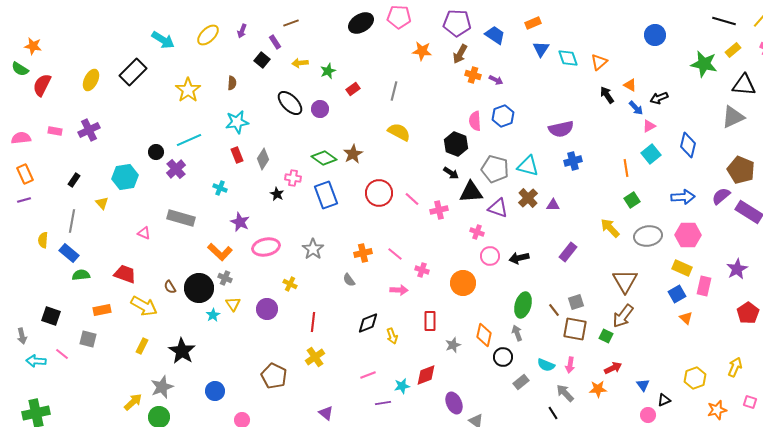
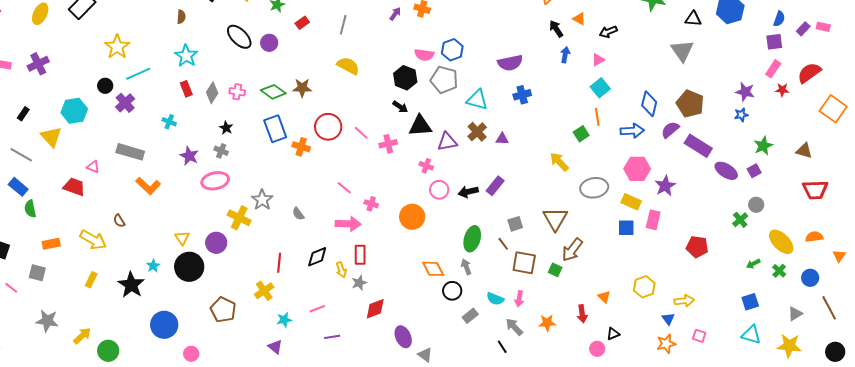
purple arrow: (496, 80) -> (395, 14), moved, turned -80
black triangle: (744, 85) -> (693, 19), size x0.7
yellow star: (188, 90) -> (117, 47), moved
blue arrow: (636, 108) -> (565, 55), moved, turned -126
gray triangle: (733, 117) -> (682, 51), turned -40
pink semicircle: (475, 121) -> (424, 55), turned -78
cyan star: (237, 122) -> (186, 56), turned -30
blue diamond: (688, 145) -> (649, 104), moved
brown star: (353, 154) -> (302, 88), turned 30
orange line: (626, 168) -> (597, 117), moved
gray pentagon: (495, 169) -> (444, 80), moved
pink cross: (293, 178) -> (237, 92), moved
yellow triangle: (102, 203) -> (51, 137), size x1.6
purple triangle: (498, 208) -> (447, 142), turned -30
gray line: (72, 221) -> (21, 155), turned -70
gray ellipse: (648, 236) -> (594, 188), moved
gray star: (313, 249) -> (262, 200), moved
orange L-shape: (220, 252) -> (148, 186), moved
purple rectangle: (568, 252) -> (495, 186), moved
orange cross: (363, 253) -> (301, 147), moved, turned 30
purple star: (737, 269) -> (665, 186), moved
red trapezoid: (125, 274) -> (74, 187), moved
green semicircle: (81, 275) -> (30, 209), turned -96
gray cross: (225, 278) -> (221, 151), moved
brown triangle: (625, 281) -> (555, 219), moved
yellow cross: (290, 284) -> (239, 218), size x1.6
black circle: (199, 288) -> (189, 267), moved
pink arrow: (399, 290) -> (348, 224), size x1.4
blue square: (677, 294) -> (626, 228), turned 30
gray square: (576, 302) -> (515, 224), moved
red pentagon: (748, 313) -> (697, 247), turned -30
cyan star: (213, 315) -> (153, 266), moved
orange triangle: (686, 318) -> (604, 297), moved
red rectangle: (430, 321) -> (360, 255), moved
red line: (313, 322) -> (279, 263), moved
orange diamond: (484, 335) -> (433, 269), turned -40
gray star: (453, 345) -> (359, 283), moved
yellow arrow: (735, 367) -> (684, 301), turned 60
red arrow: (613, 368) -> (582, 314), moved, turned 108
yellow hexagon: (695, 378) -> (644, 287), moved
blue triangle: (643, 385) -> (668, 319), moved
cyan star: (402, 386) -> (284, 320), moved
gray star: (162, 387) -> (47, 321), moved, turned 30
blue circle: (215, 391) -> (164, 325), size x1.4

